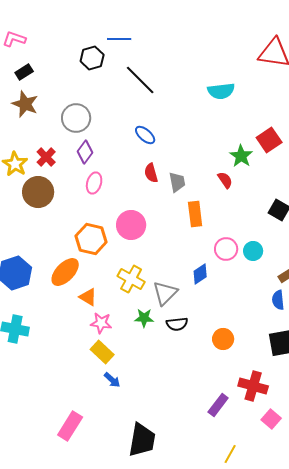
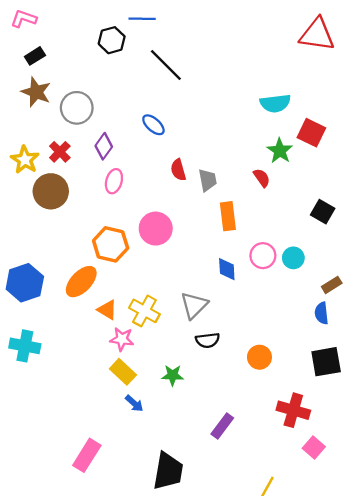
cyan semicircle: (221, 91) -> (275, 103), moved
gray circle: (76, 118) -> (77, 108), moved
blue ellipse: (145, 135) -> (153, 125), moved
red square: (269, 140) -> (311, 133), turned -30
blue diamond: (200, 274) -> (227, 269), moved, turned -60
yellow cross: (131, 279) -> (144, 311), moved
green star: (144, 318) -> (173, 375), moved
purple rectangle: (218, 405) -> (222, 426), moved

